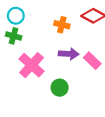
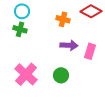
pink rectangle: (92, 61) -> (90, 51), turned 63
pink cross: (32, 65) -> (26, 74), moved

